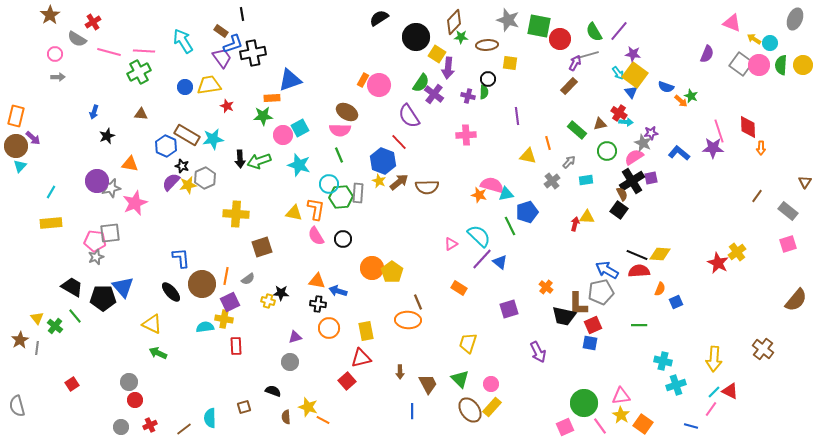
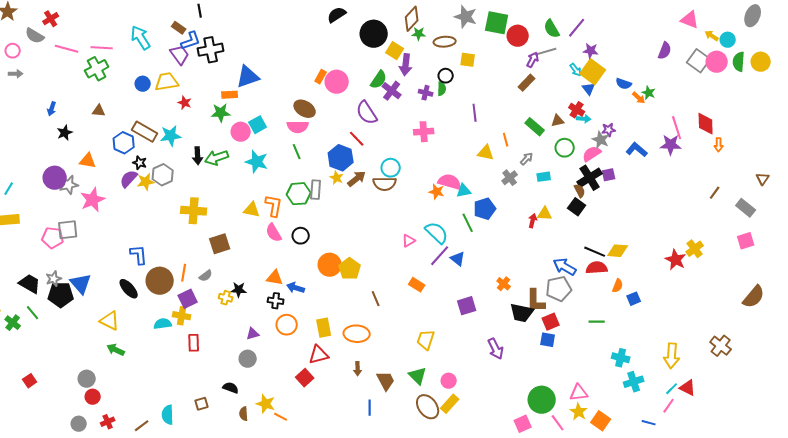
cyan circle: (329, 184) -> (391, 168), moved
gray star: (96, 257) -> (54, 279), moved
orange ellipse: (408, 320) -> (357, 334), moved

